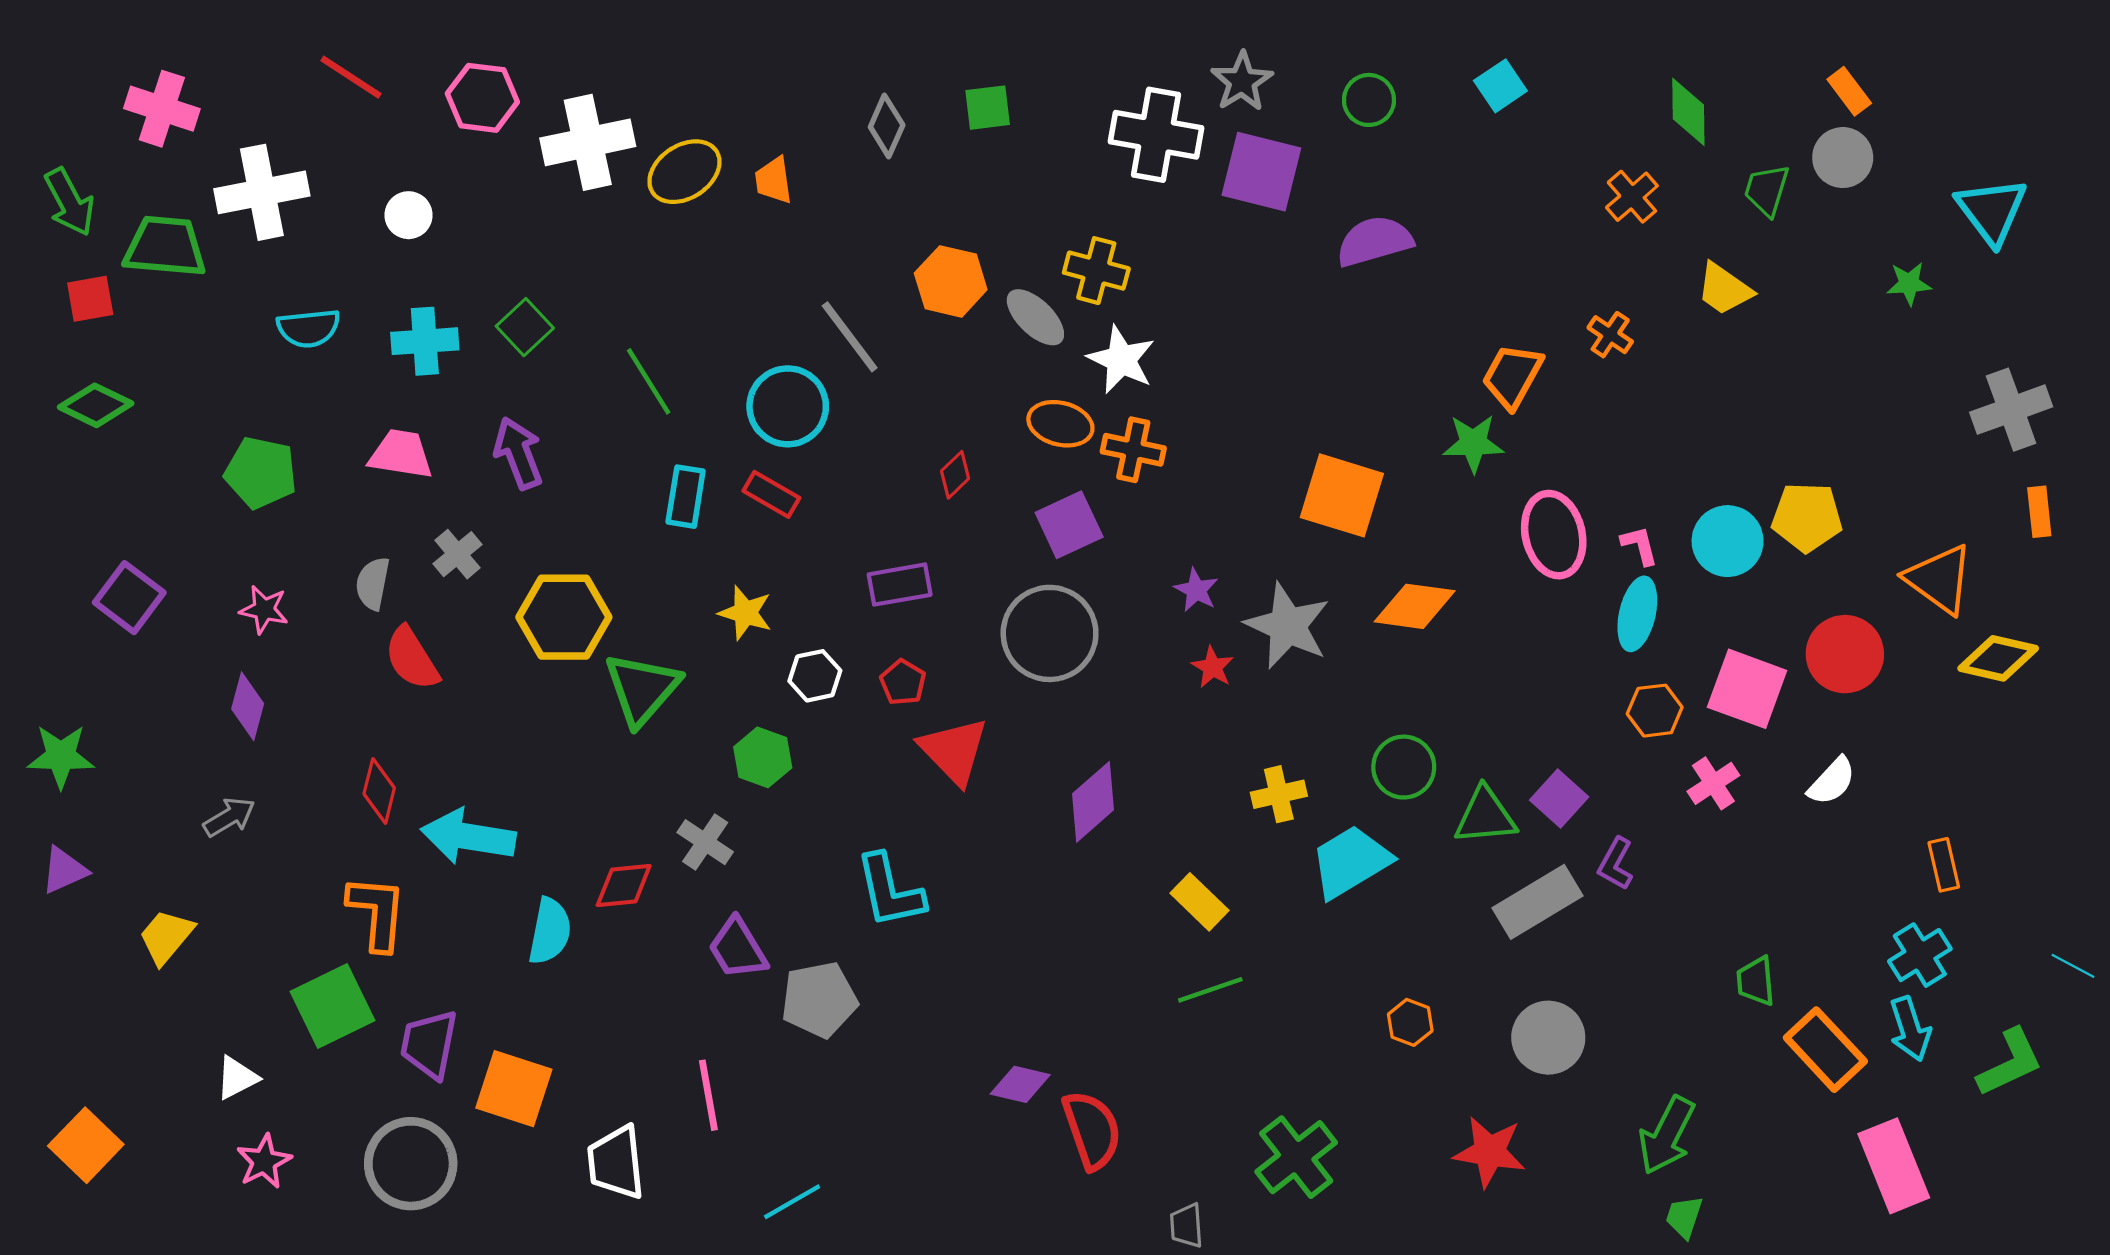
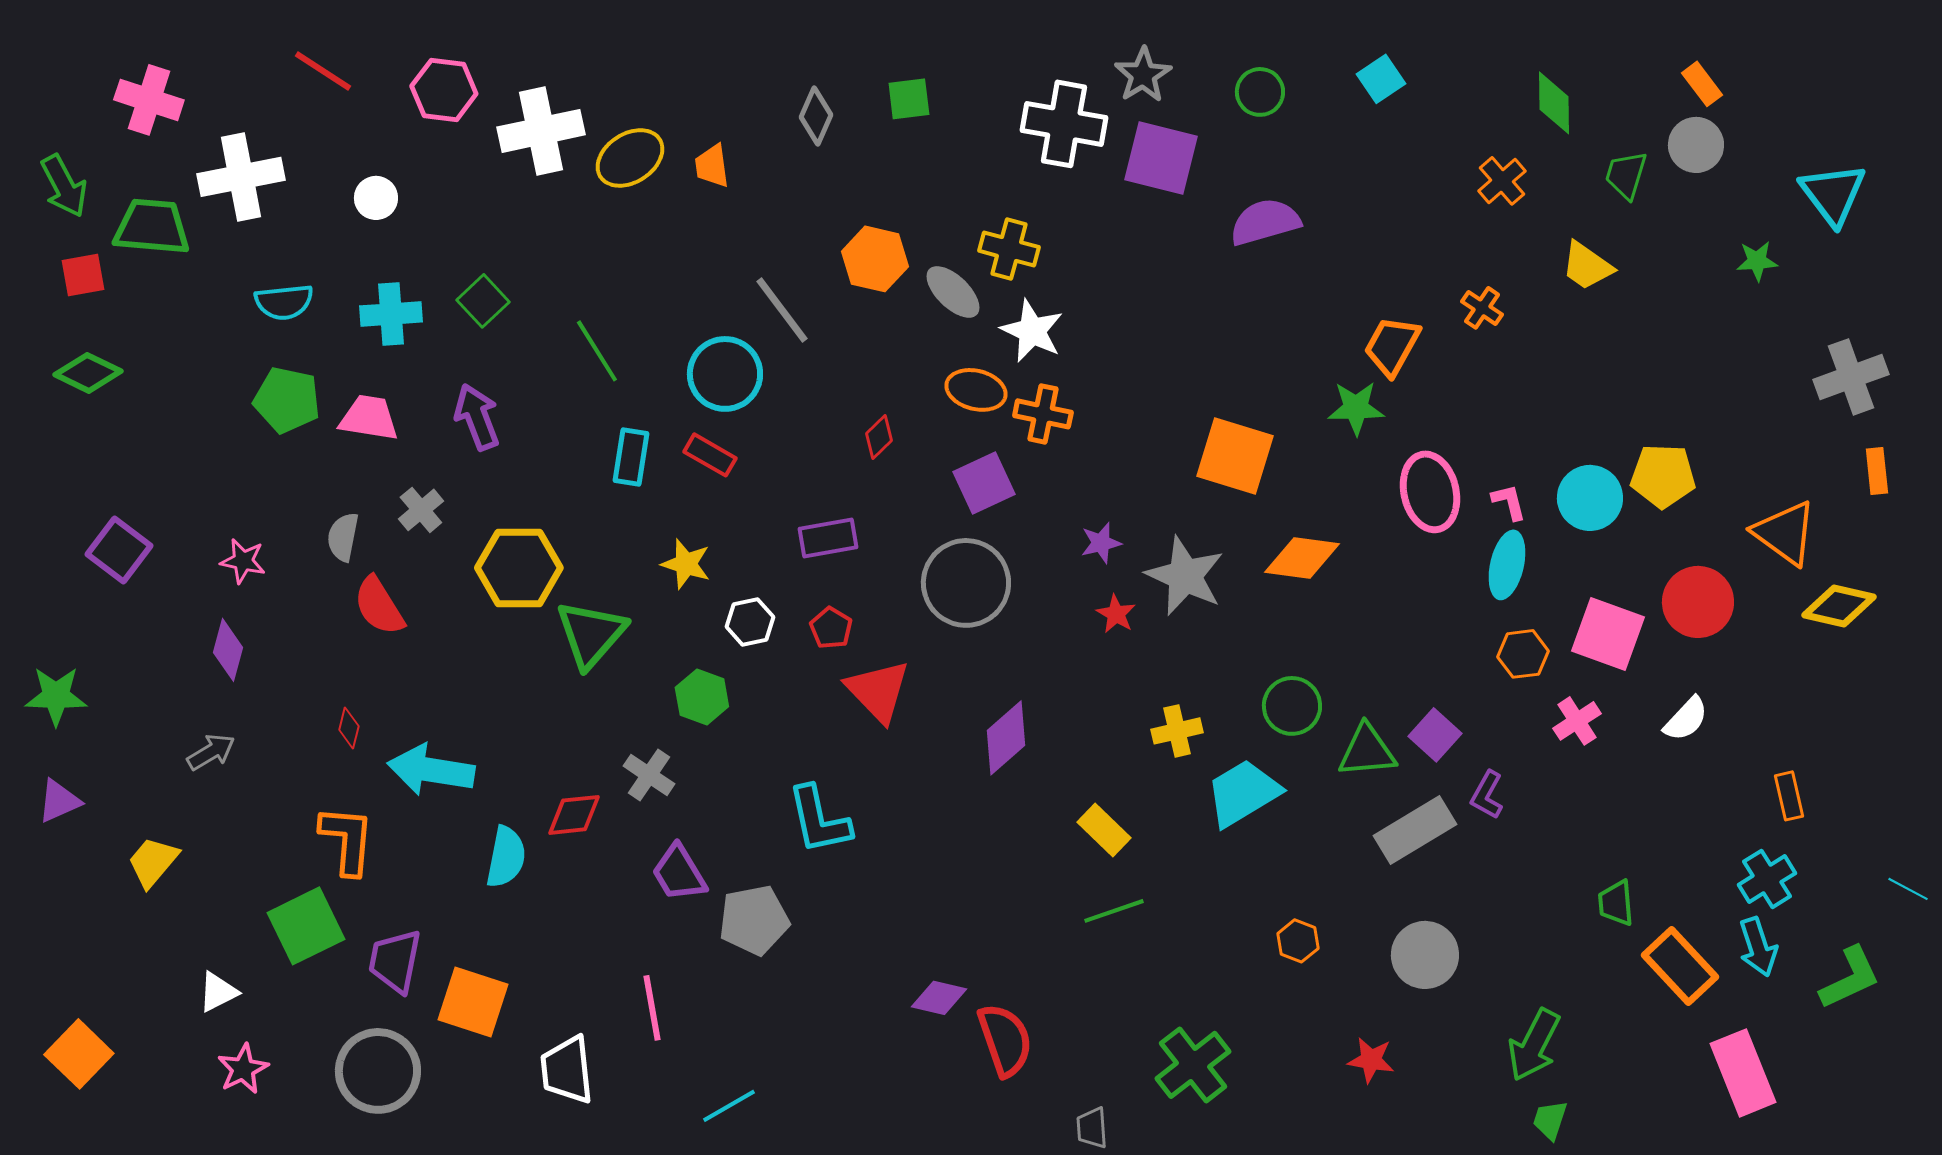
green pentagon: (261, 473) -> (287, 400), moved
purple star: (1196, 590) -> (1101, 543), turned 30
red diamond: (379, 791) -> (349, 728), size x0.7
red star: (1490, 1152) -> (1371, 1060), size x0.7

